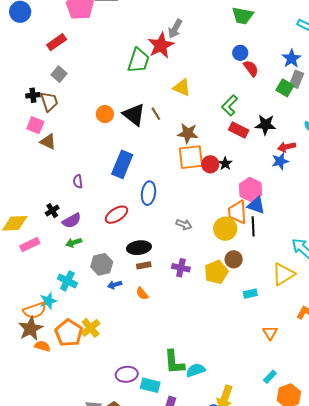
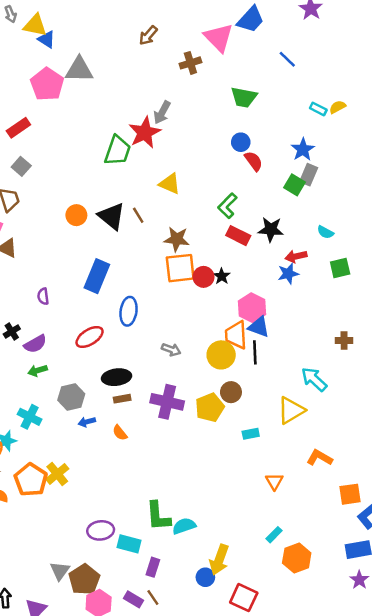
purple cross: (181, 268) -> (167, 402), size x1.5

